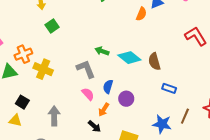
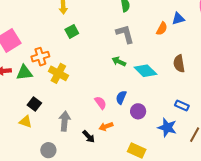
brown semicircle: (154, 61) -> (179, 64), moved
gray L-shape: (86, 69) -> (125, 34), moved
orange arrow: (104, 110) -> (106, 126), moved, turned 32
blue star: (162, 124) -> (167, 127), moved
black arrow: (94, 126) -> (89, 137), moved

